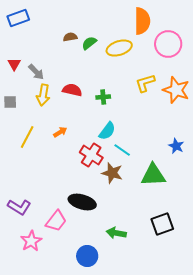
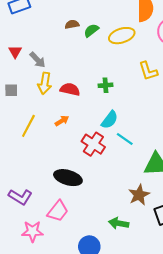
yellow L-shape: (145, 83) -> (148, 71), turned -90
red semicircle: (72, 90) -> (70, 89), moved
brown star: (112, 173) -> (139, 195), moved, turned 30
black ellipse: (82, 202) -> (68, 178), moved
pink star: (31, 241) -> (32, 231), turned 30

